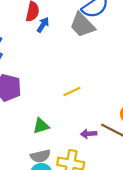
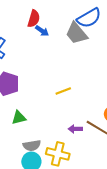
blue arrow: (43, 25) -> (42, 31), turned 88
green triangle: (41, 126) -> (19, 118), moved

